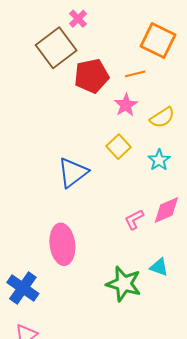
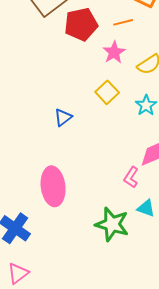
blue triangle: (73, 173) -> (63, 117), size x0.6
pink L-shape: (134, 219) -> (131, 177), moved, turned -30

